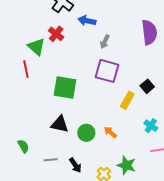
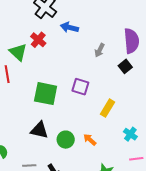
gray arrow: (105, 42) -> (100, 50), moved
purple square: (107, 71) -> (80, 87), moved, size x0.7
black square: (147, 86) -> (125, 66), moved

